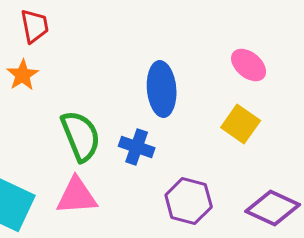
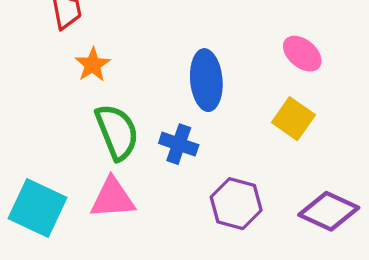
orange star: (23, 75) -> (93, 65), moved

